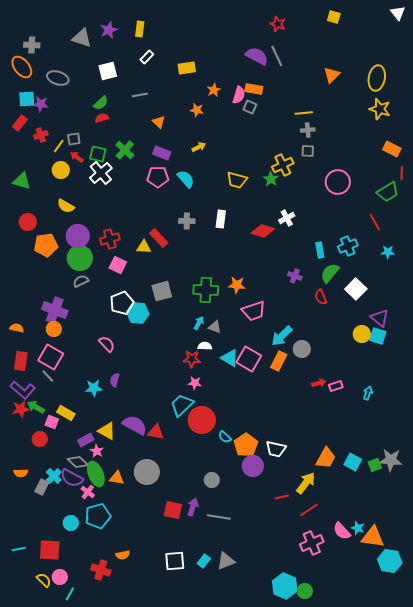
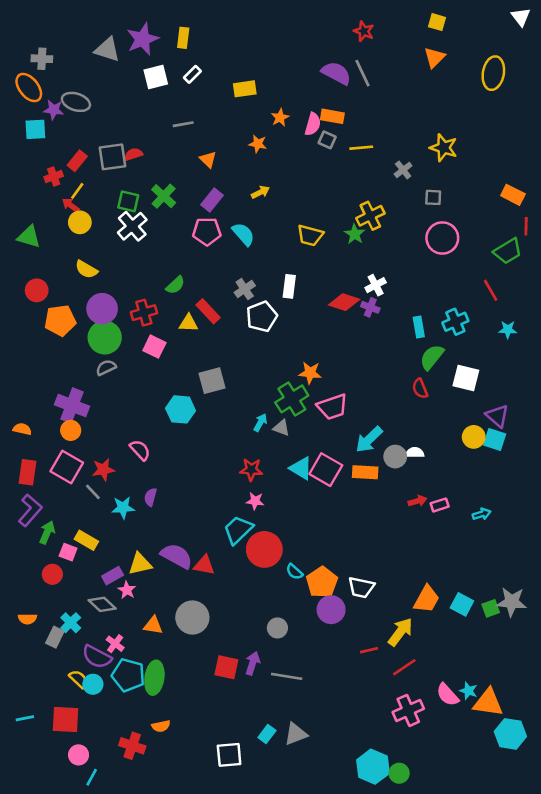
purple star: (109, 30) -> (143, 39), size x1.4
white square: (108, 71) -> (156, 77), moved
orange triangle: (332, 75) -> (434, 57), moved
yellow ellipse: (377, 78) -> (493, 73), moved
green semicircle: (101, 103) -> (175, 285), moved
purple star: (41, 104) -> (54, 110), moved
yellow star: (380, 109) -> (444, 148), moved
yellow line: (304, 113) -> (361, 148), moved
red rectangle: (20, 123) -> (77, 161), moved
gray cross: (308, 130) -> (403, 170), turned -32
gray square: (74, 139) -> (113, 157), moved, size x1.6
gray square: (308, 151) -> (433, 197), moved
purple rectangle: (162, 153) -> (212, 200), turned -72
red arrow: (77, 157) -> (71, 205), moved
gray cross: (187, 221) -> (245, 289), turned -35
purple cross: (295, 276) -> (370, 307), moved
white square: (356, 289) -> (466, 378), turned -30
green cross: (206, 290) -> (292, 399), moved, turned -35
white pentagon: (122, 303) -> (262, 317), moved
white semicircle: (205, 346) -> (415, 453), moved
orange rectangle: (279, 361) -> (365, 472), turned 66
gray line: (48, 376) -> (93, 492), moved
purple L-shape: (23, 390) -> (30, 510), turned -90
cyan arrow: (368, 393) -> (482, 514), turned 56
green arrow: (36, 407) -> (47, 532), turned 84
red star: (21, 409) -> (103, 470), moved
yellow triangle: (107, 431) -> (140, 564), turned -42
green ellipse: (96, 474) -> (154, 678), moved, turned 30
purple semicircle: (72, 478) -> (97, 657), moved
cyan pentagon: (98, 516) -> (128, 675), turned 30
white square: (175, 561) -> (229, 755), moved
yellow semicircle: (44, 580) -> (79, 679), moved

